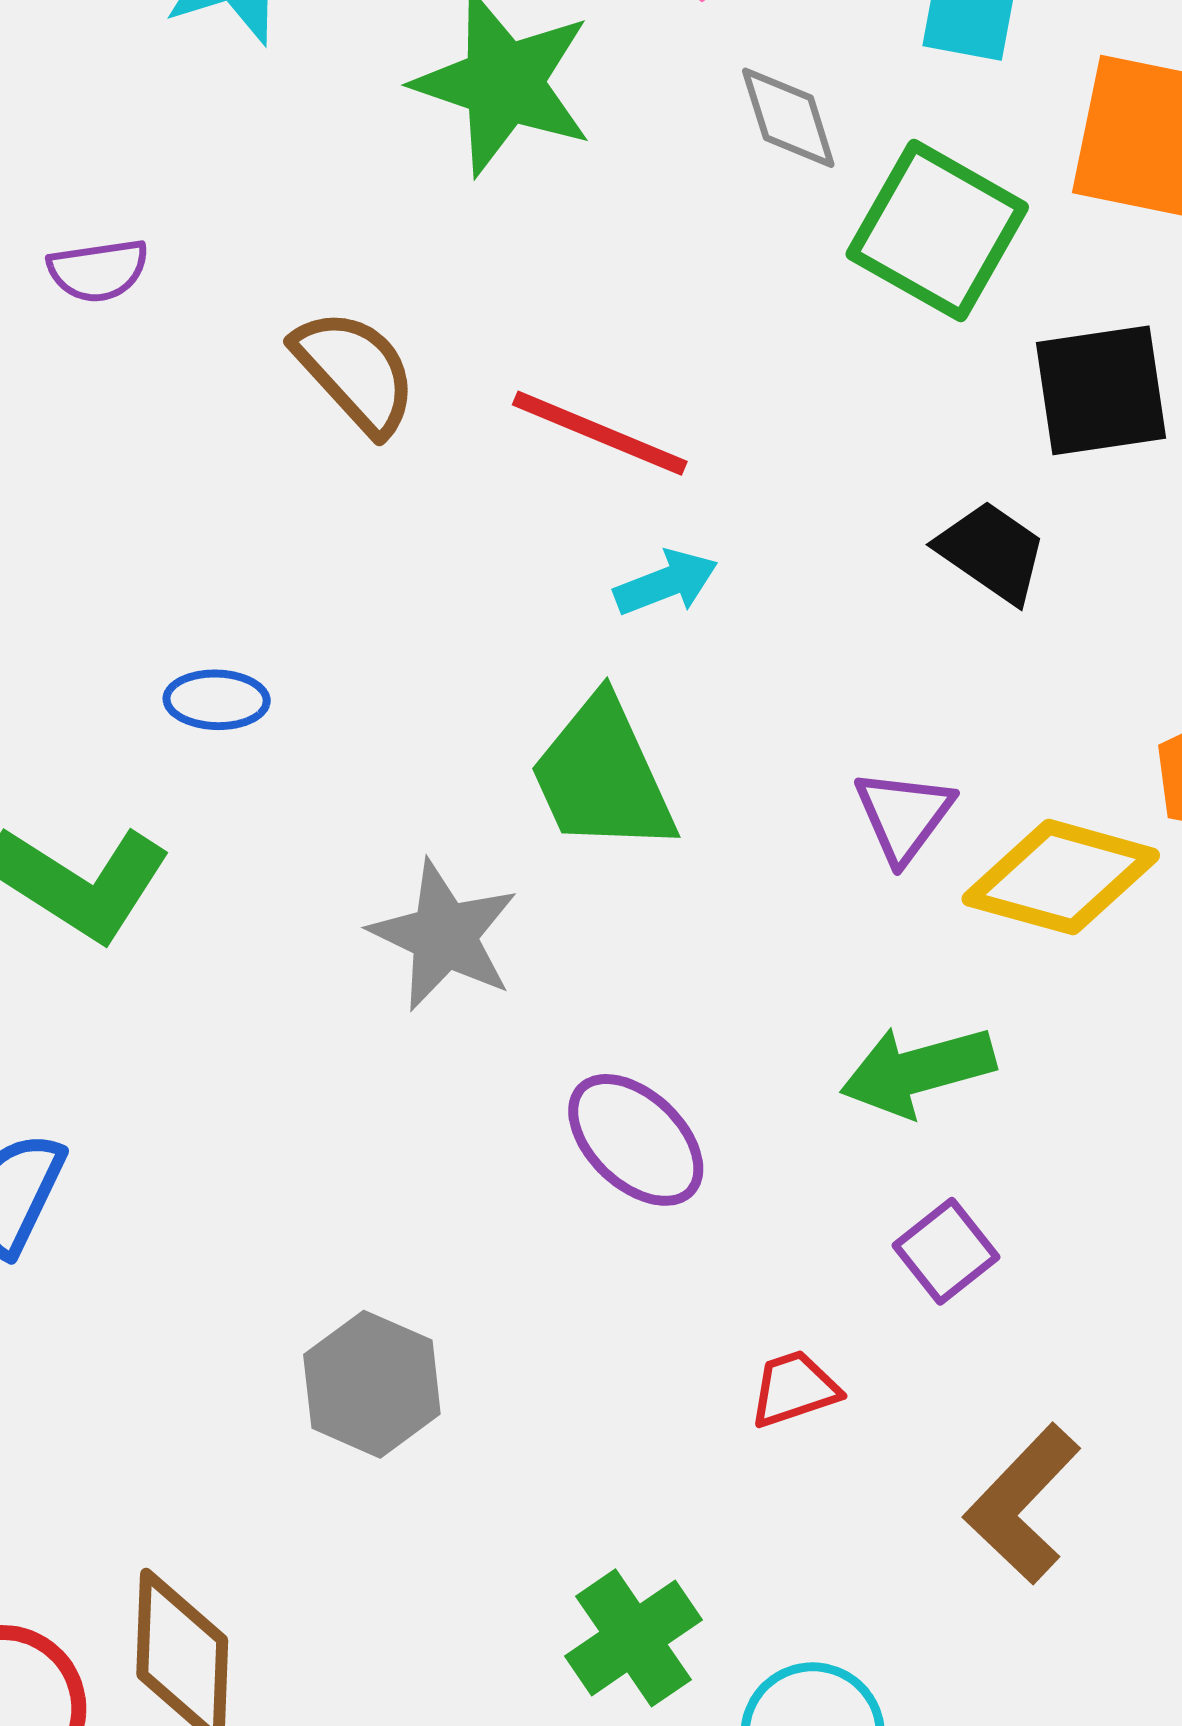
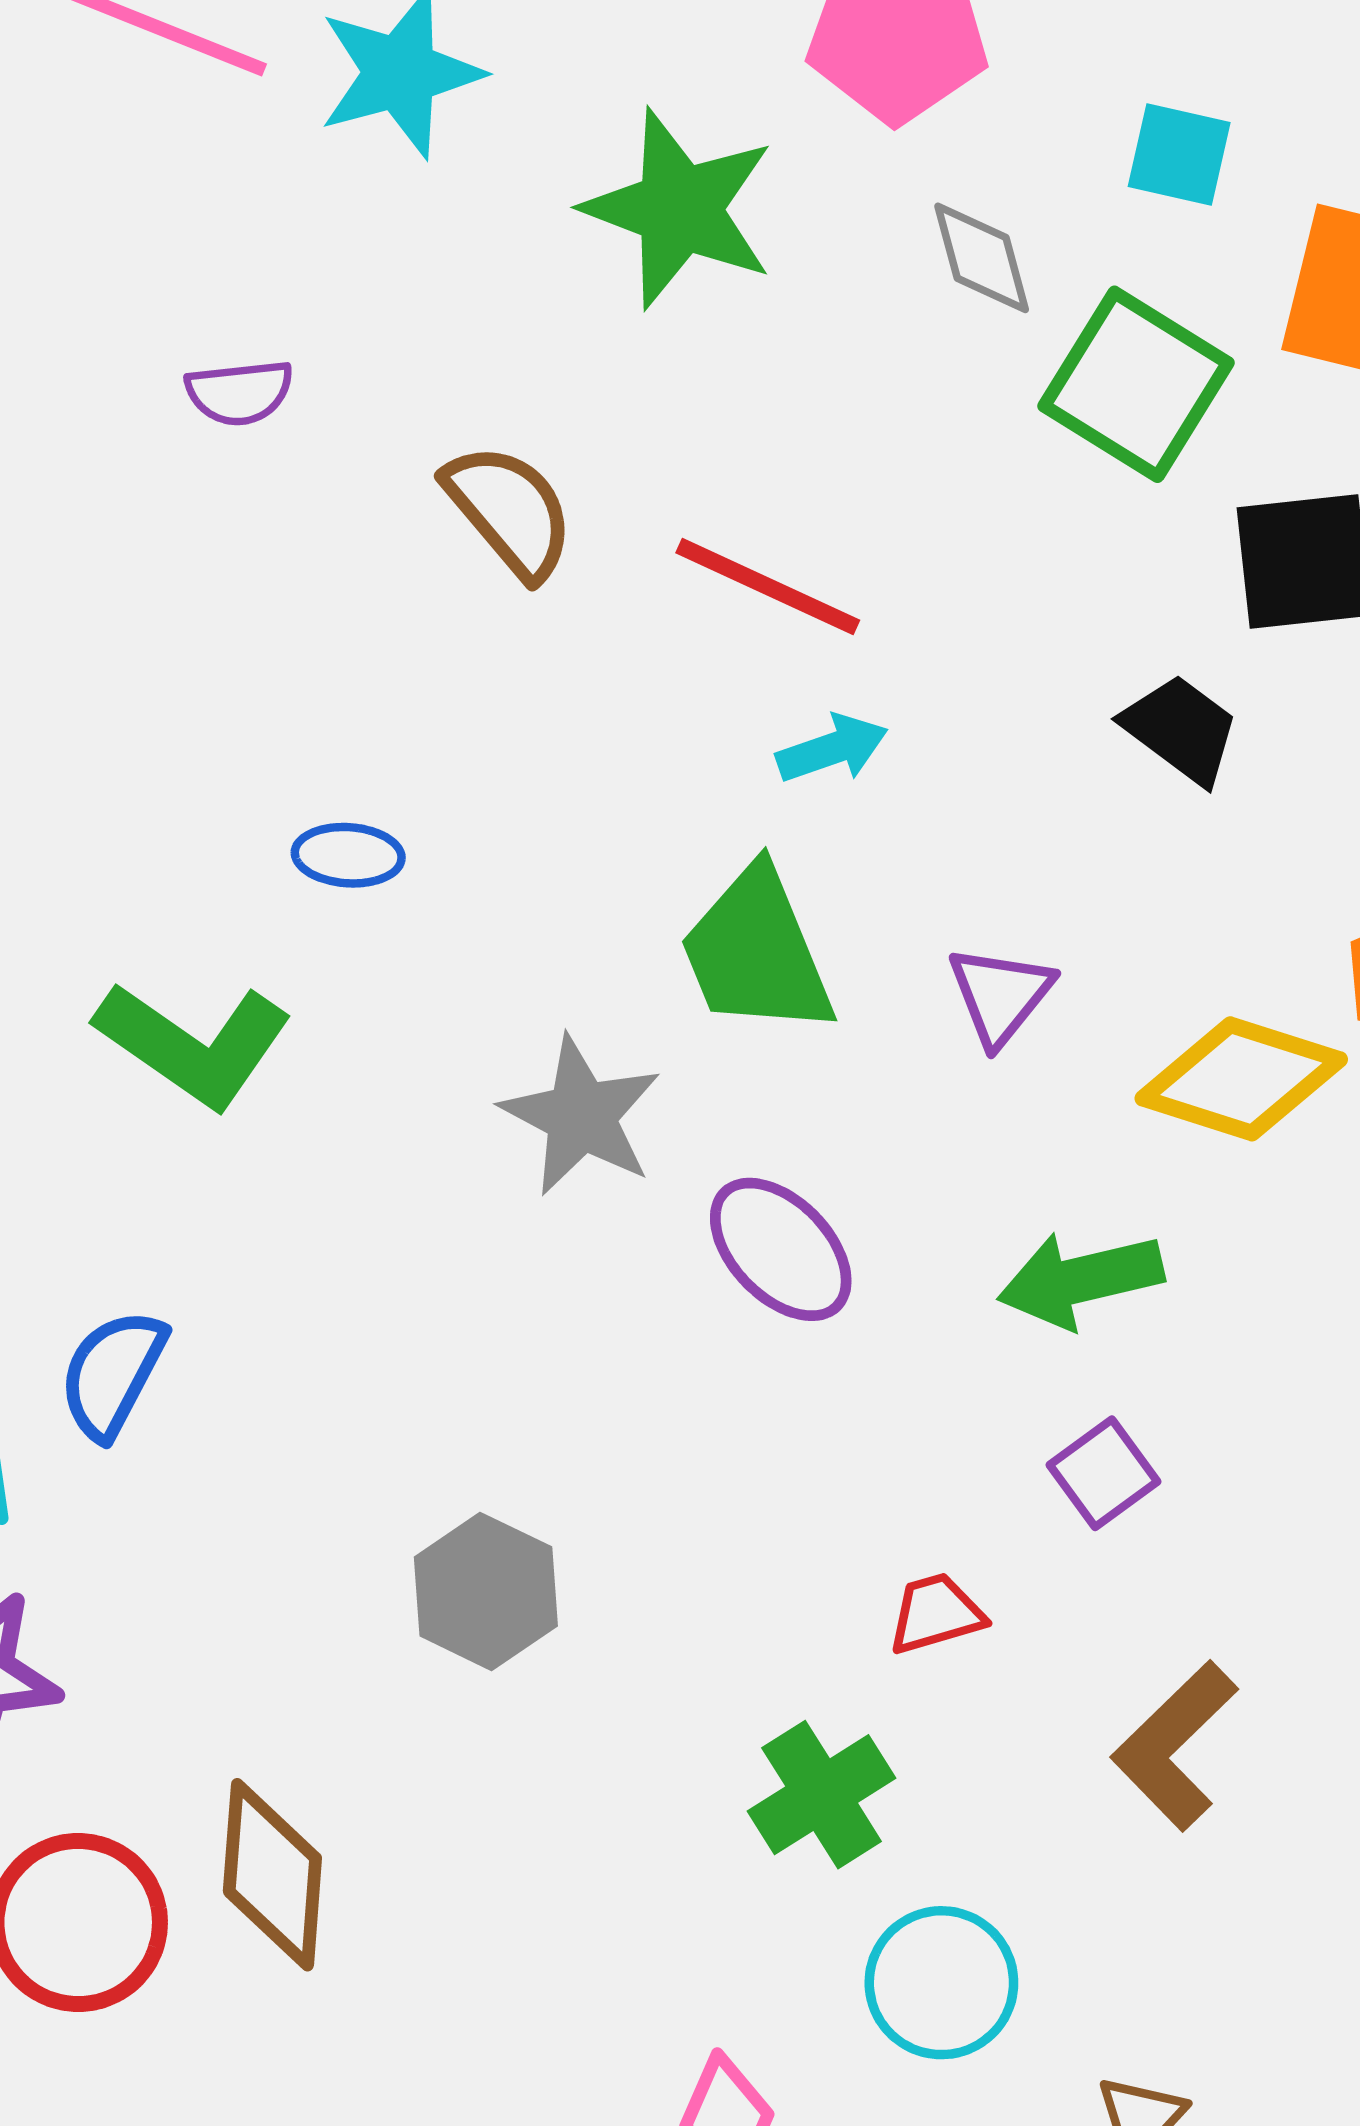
purple triangle: (904, 816) -> (1000, 995), moved
purple ellipse: (636, 1140) -> (781, 1249), moved
green cross: (633, 1638) -> (822, 1795), moved

